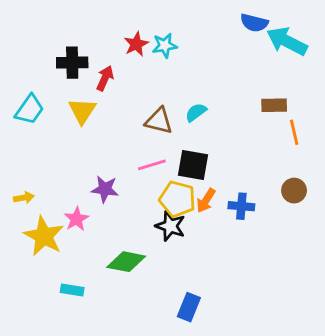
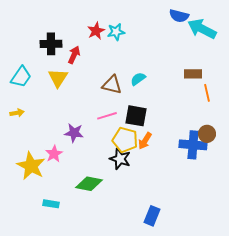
yellow arrow: (24, 198) -> (17, 113), moved
blue cross: (241, 206) -> (193, 145), moved, size x1.5
blue rectangle: (189, 307) -> (152, 216), moved

